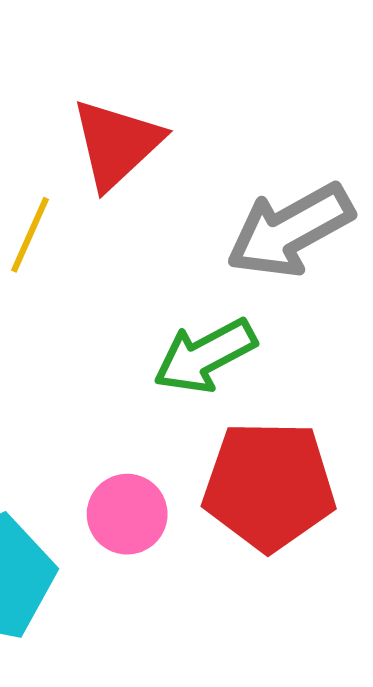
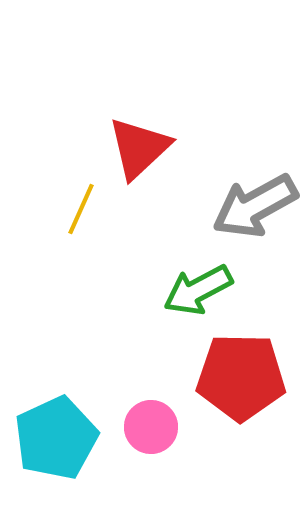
pink circle: (127, 514) -> (151, 427), moved

